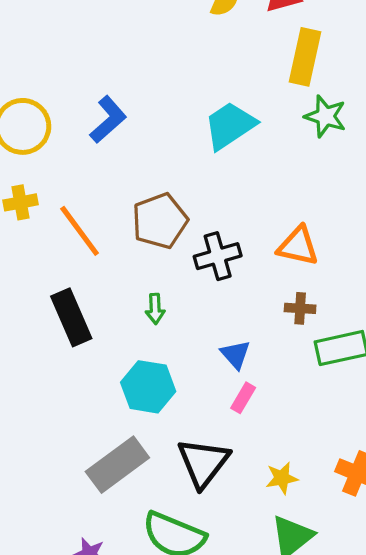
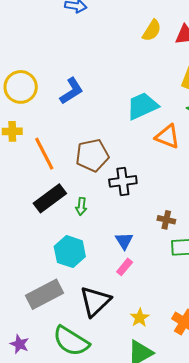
orange triangle: (298, 246) -> (167, 137), moved
black rectangle: (71, 317) -> (50, 198), moved, turned 68
yellow star: (282, 478) -> (140, 318), turned -30

